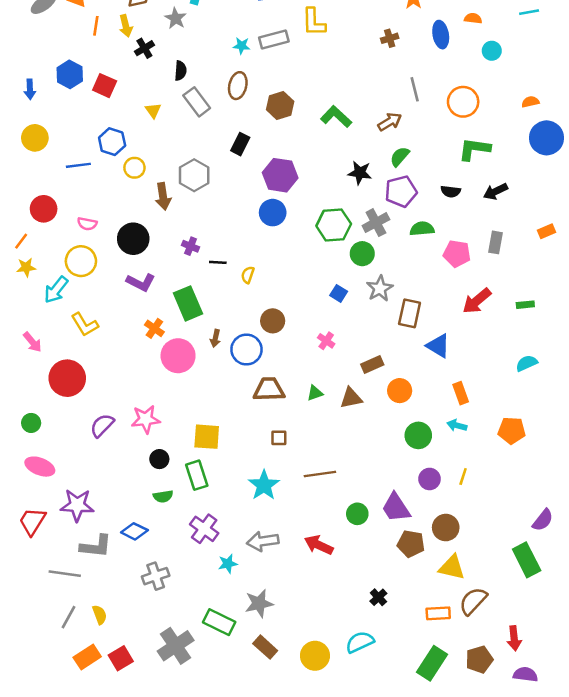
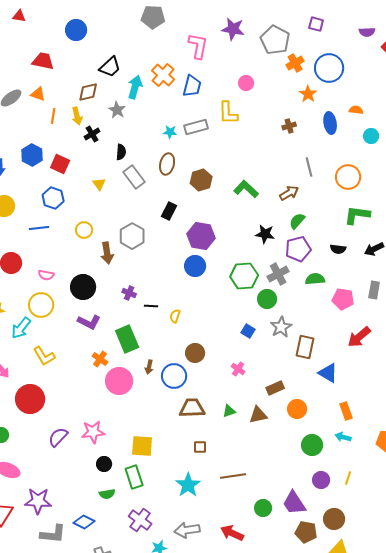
blue hexagon: (112, 142) -> (53, 198), moved

